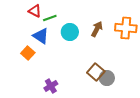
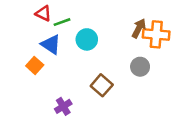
brown arrow: (97, 29) -> (139, 28), moved
brown square: (96, 72) -> (102, 85), moved
gray circle: (107, 78) -> (140, 67), moved

